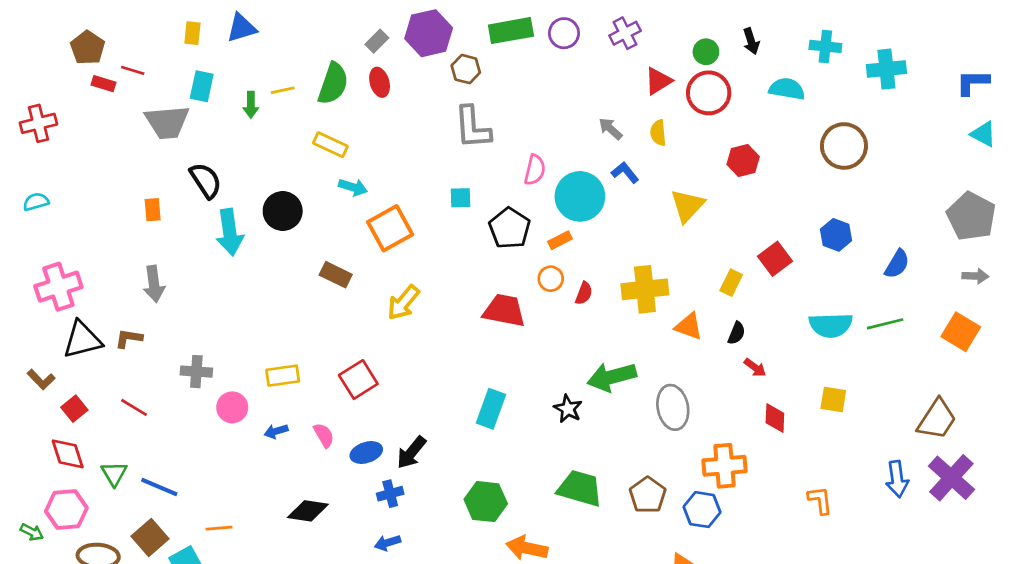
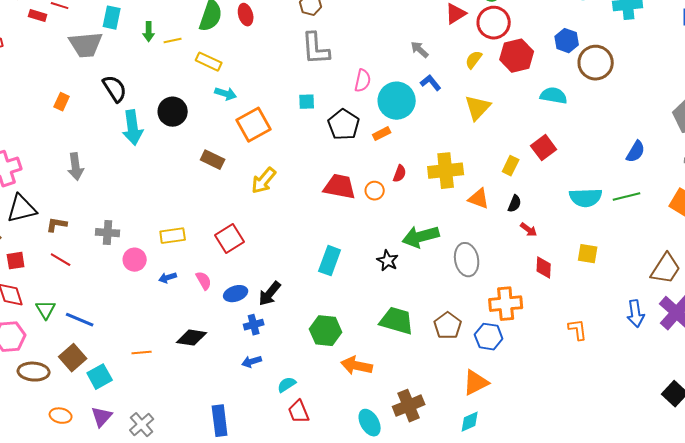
cyan semicircle: (787, 89) -> (554, 96), moved
yellow line: (283, 90) -> (173, 41), moved
yellow semicircle: (658, 133) -> (474, 60), moved, turned 42
red hexagon: (743, 161) -> (517, 56), moved, size x1.4
orange rectangle: (153, 210) -> (62, 102), moved, turned 30
blue hexagon: (836, 235) -> (567, 41), moved
orange circle: (551, 279) -> (375, 191), moved
brown L-shape: (129, 338) -> (57, 225), moved
red square: (74, 409) -> (16, 261), turned 30
orange line: (219, 528) -> (142, 353), moved

